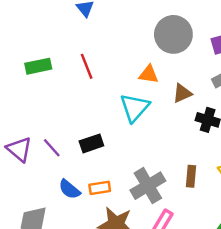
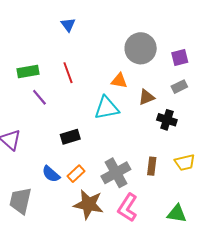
cyan triangle: (135, 108) -> (107, 108), turned 36
purple line: (52, 148) -> (39, 97), moved
orange rectangle: (100, 188) -> (76, 174), turned -36

